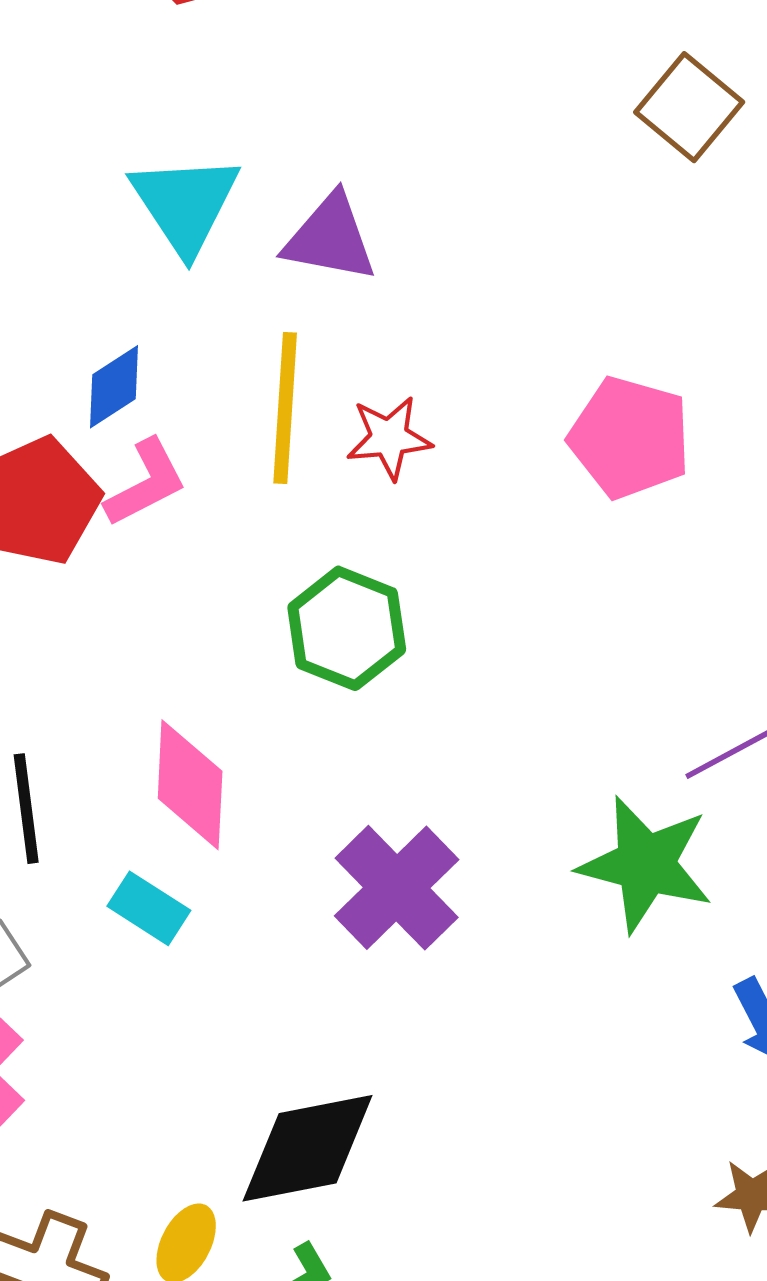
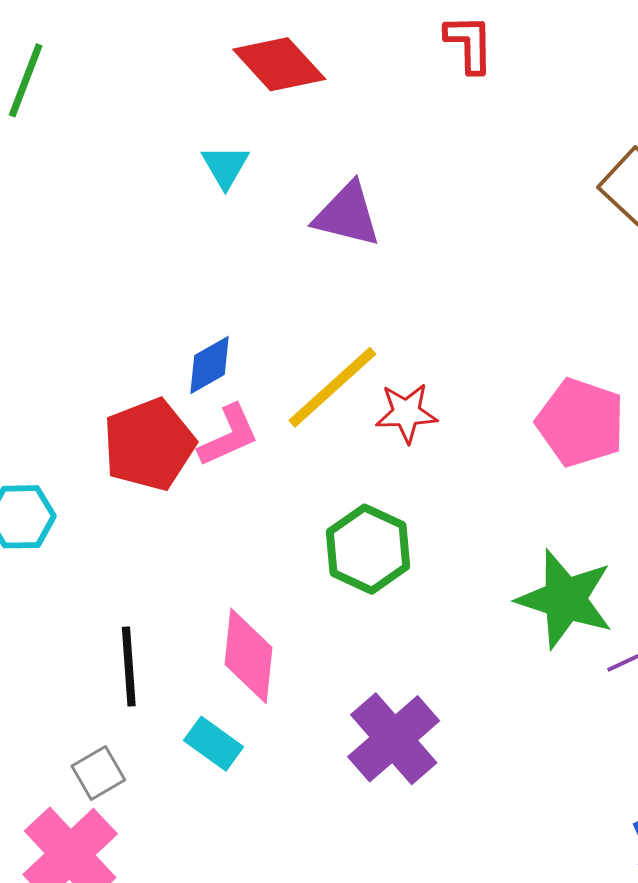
cyan triangle: (185, 204) -> (225, 166), moved, size x0.6
purple triangle: (330, 238) -> (347, 215), moved
yellow line: (285, 408) -> (332, 387), turned 41
green star: (646, 864) -> (565, 599), moved

